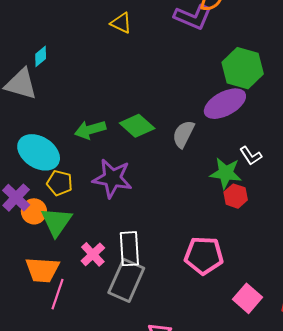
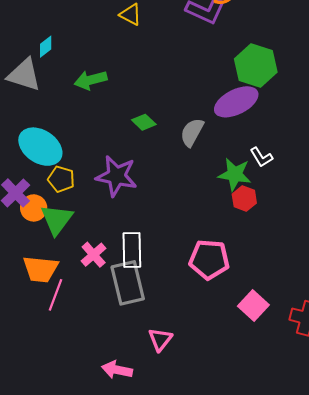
green diamond: (137, 126) -> (144, 122), size x0.7
green arrow: (90, 130) -> (91, 80), moved
gray rectangle: (126, 280) -> (128, 283), turned -39

